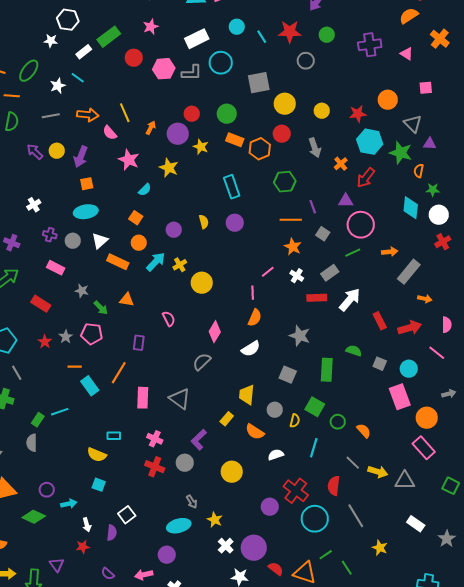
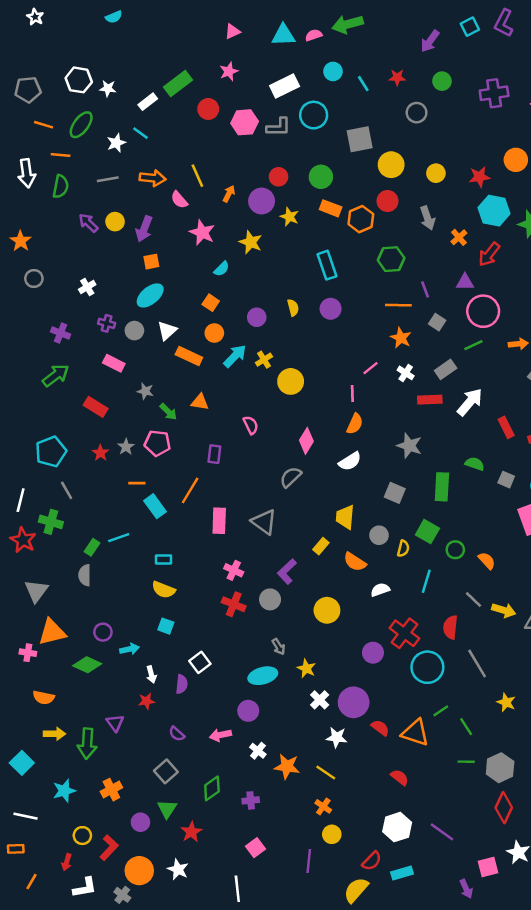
white hexagon: (68, 20) -> (79, 80), moved
red star: (290, 32) -> (397, 78), size x0.6
cyan ellipse: (86, 212) -> (150, 295), turned -30
cyan rectangle: (114, 436) -> (163, 559), moved

